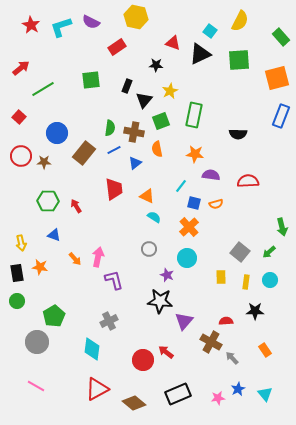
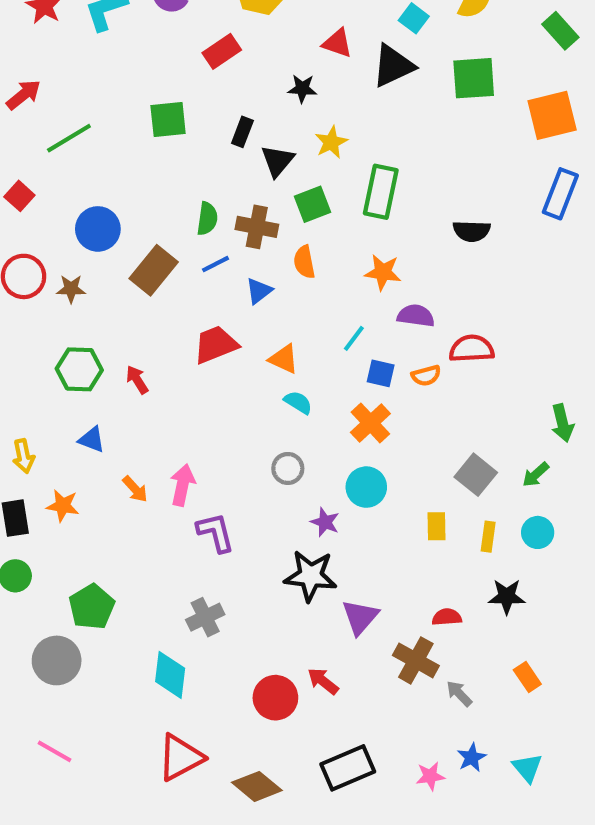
red semicircle: (248, 181) -> (472, 349), moved
red trapezoid: (114, 189) -> (216, 345), turned -105

